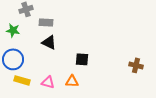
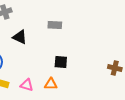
gray rectangle: (46, 22) -> (55, 25), moved
black triangle: (49, 42) -> (20, 37), moved

